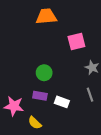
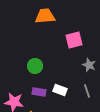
green circle: (44, 73) -> (35, 66), moved
white rectangle: (62, 102) -> (60, 90), moved

